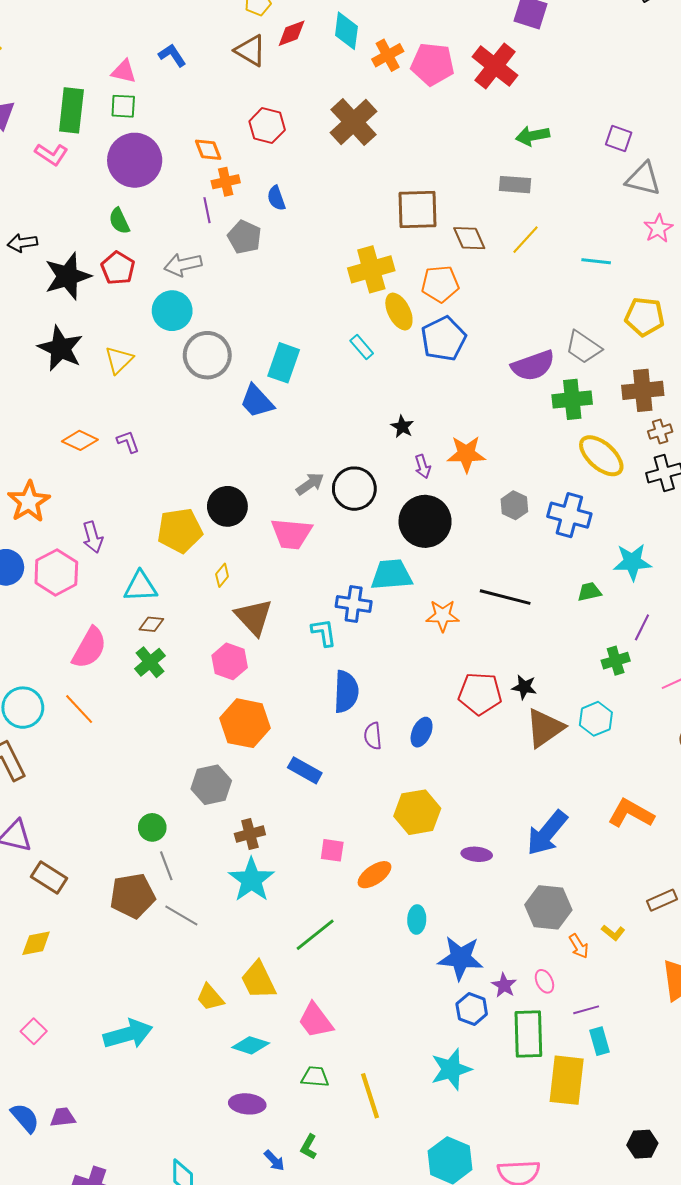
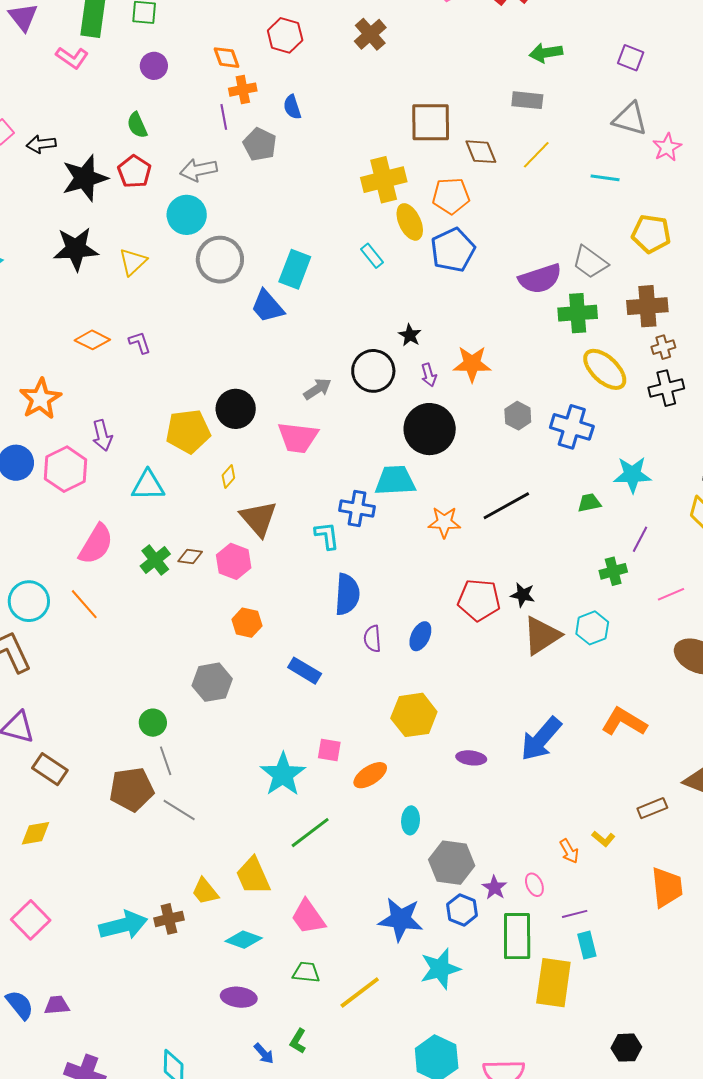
brown cross: (354, 122) -> (370, 34), size x0.7
purple circle: (135, 160) -> (154, 66), size x0.5
gray triangle: (643, 179) -> (630, 119), moved
black star: (60, 348) -> (76, 249), turned -30
black circle: (354, 489) -> (373, 371), moved
black line: (505, 597) -> (506, 506), turned -45
brown diamond: (151, 624) -> (190, 556), moved
orange hexagon: (245, 723) -> (247, 623), size x0.6
brown cross: (250, 834) -> (169, 919), moved
cyan star: (251, 880) -> (283, 774), moved
gray hexagon: (548, 907) -> (452, 863), moved
blue star: (460, 958) -> (401, 919), moved
pink square: (34, 1031) -> (31, 920), size x1.5
yellow line: (370, 1096) -> (360, 992), turned 69

